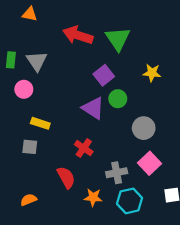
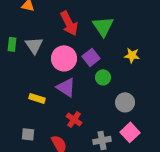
red arrow: (78, 35) -> (69, 23), turned -135
pink circle: (24, 89) -> (64, 58), moved, size x1.6
purple triangle: (93, 108) -> (66, 87), moved
gray square: (30, 147) -> (28, 134), moved

